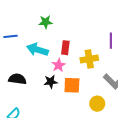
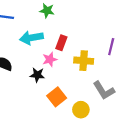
cyan arrow: (37, 50) -> (31, 38), turned -40
orange square: (72, 85) -> (57, 97), moved, turned 36

